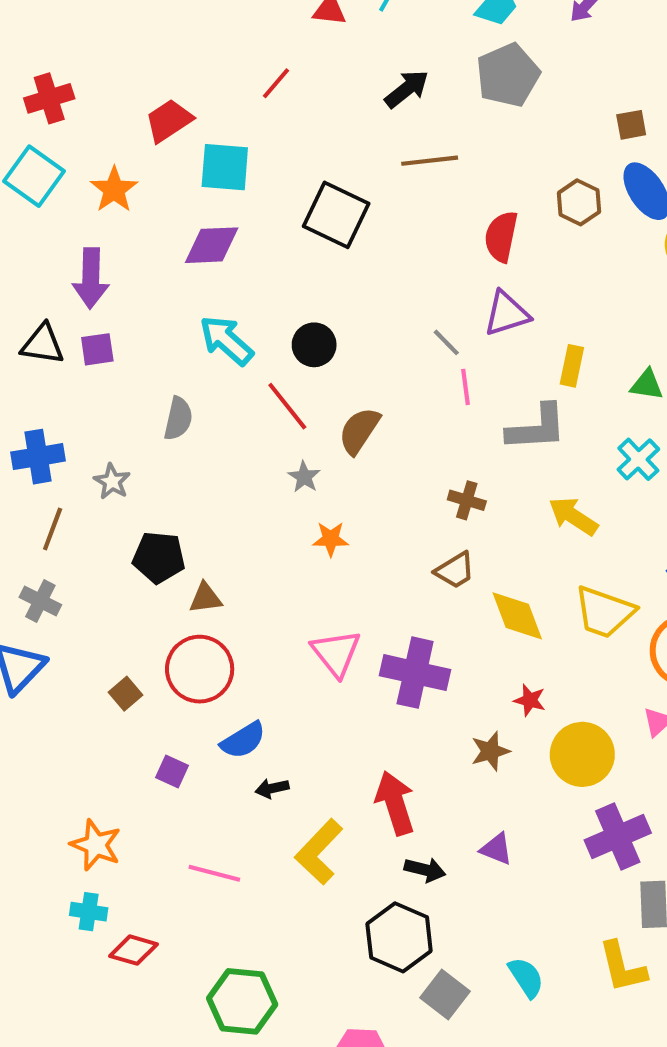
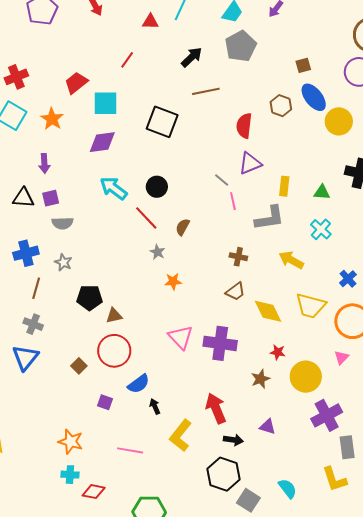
purple arrow: (91, 278) -> (44, 163), size x0.7
gray semicircle: (178, 419) -> (63, 223), moved, turned 80
brown semicircle: (359, 431) -> (183, 227), size x0.7
black arrow: (272, 788) -> (155, 406), turned 84

